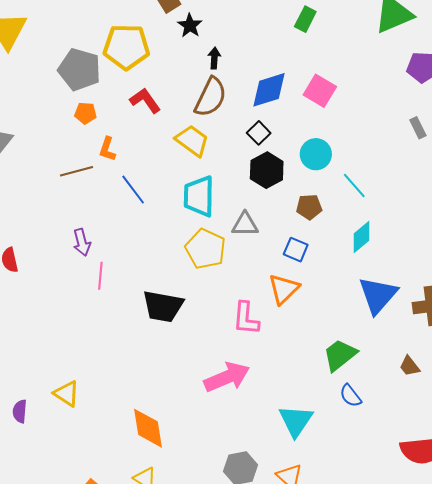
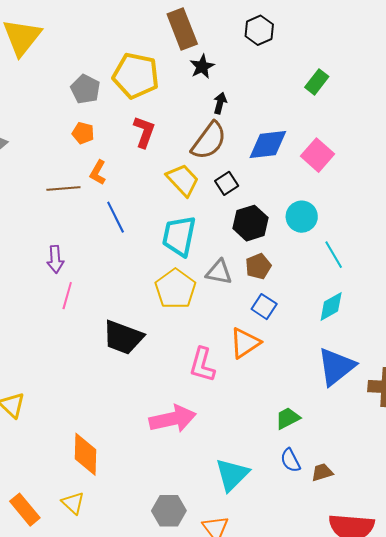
gray pentagon: (79, 70) -> (85, 89), size x0.7
red L-shape: (145, 101) -> (144, 132), turned 44
black square: (259, 133) -> (227, 183), moved
brown pentagon: (309, 207) -> (258, 266), moved, turned -30
green trapezoid: (340, 355) -> (288, 418), size x0.7
brown trapezoid: (409, 366) -> (322, 472), moved, turned 100

